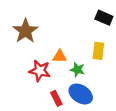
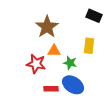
brown star: (25, 31) -> (47, 27), moved
red rectangle: (56, 98) -> (51, 89), turned -64

